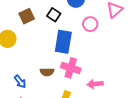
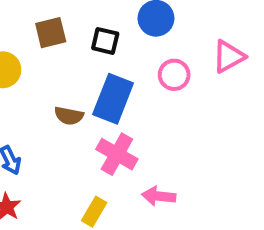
black square: (54, 15) -> (105, 41), turned -32
brown semicircle: (47, 72) -> (69, 116), moved

